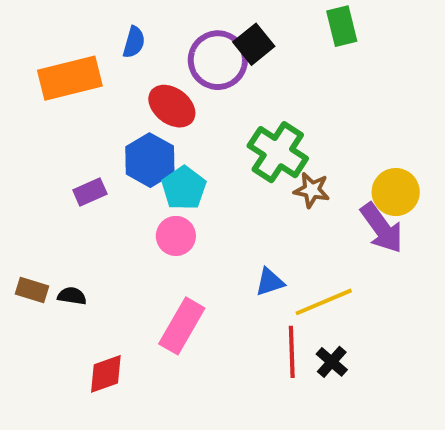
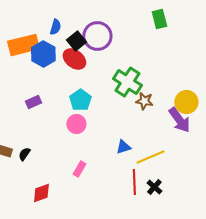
black square: (254, 44) -> (76, 41), moved
blue hexagon: (150, 160) -> (43, 54), moved
black semicircle: (72, 296) -> (24, 154), turned -64
pink rectangle: (182, 326) -> (79, 169), size x0.6

